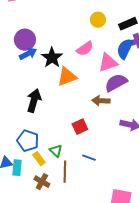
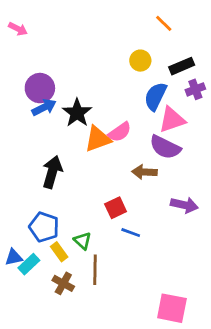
pink semicircle: (85, 49) -> (120, 132), moved
blue semicircle: (125, 49) -> (155, 96), moved
pink triangle: (108, 63) -> (172, 120), moved
purple semicircle: (116, 83) -> (165, 147), turned -125
blue line: (89, 158) -> (131, 233), moved
cyan rectangle: (17, 168) -> (29, 264), turned 42

